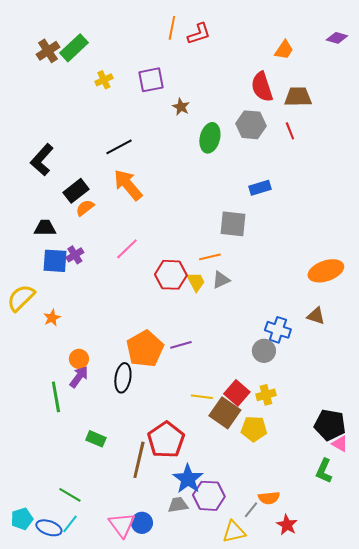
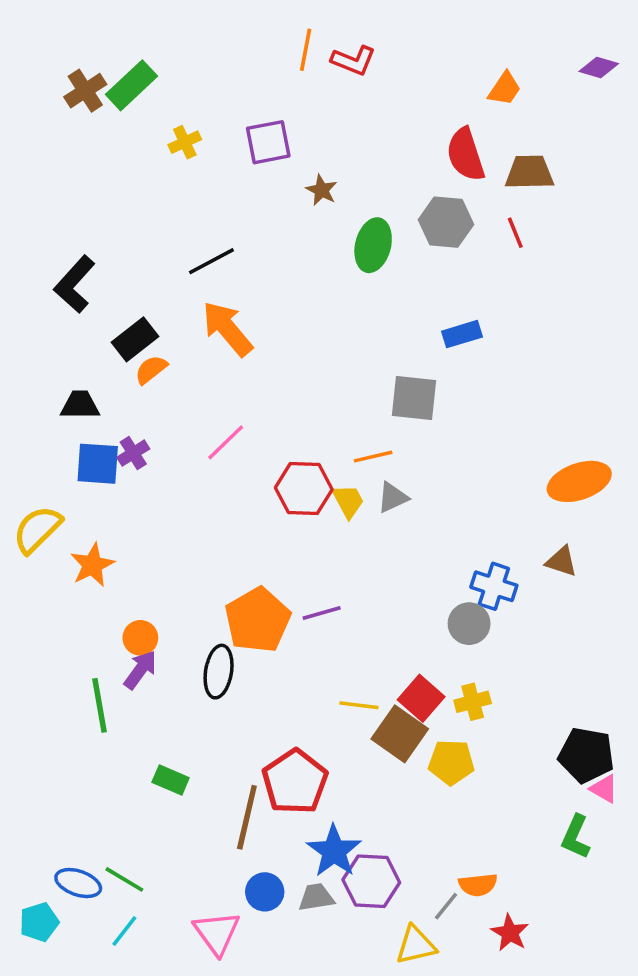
red L-shape: (199, 34) -> (354, 60), turned 40
orange star: (52, 318) -> (92, 565), size x1.4
blue circle: (142, 523) -> (265, 892), moved
blue ellipse: (49, 528) -> (78, 883), moved

